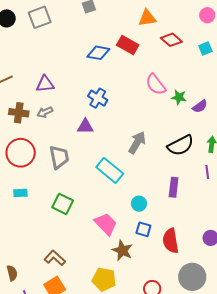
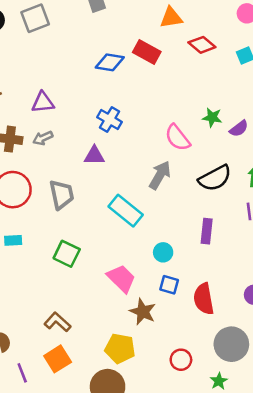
pink semicircle: (156, 84) -> (178, 138), moved

